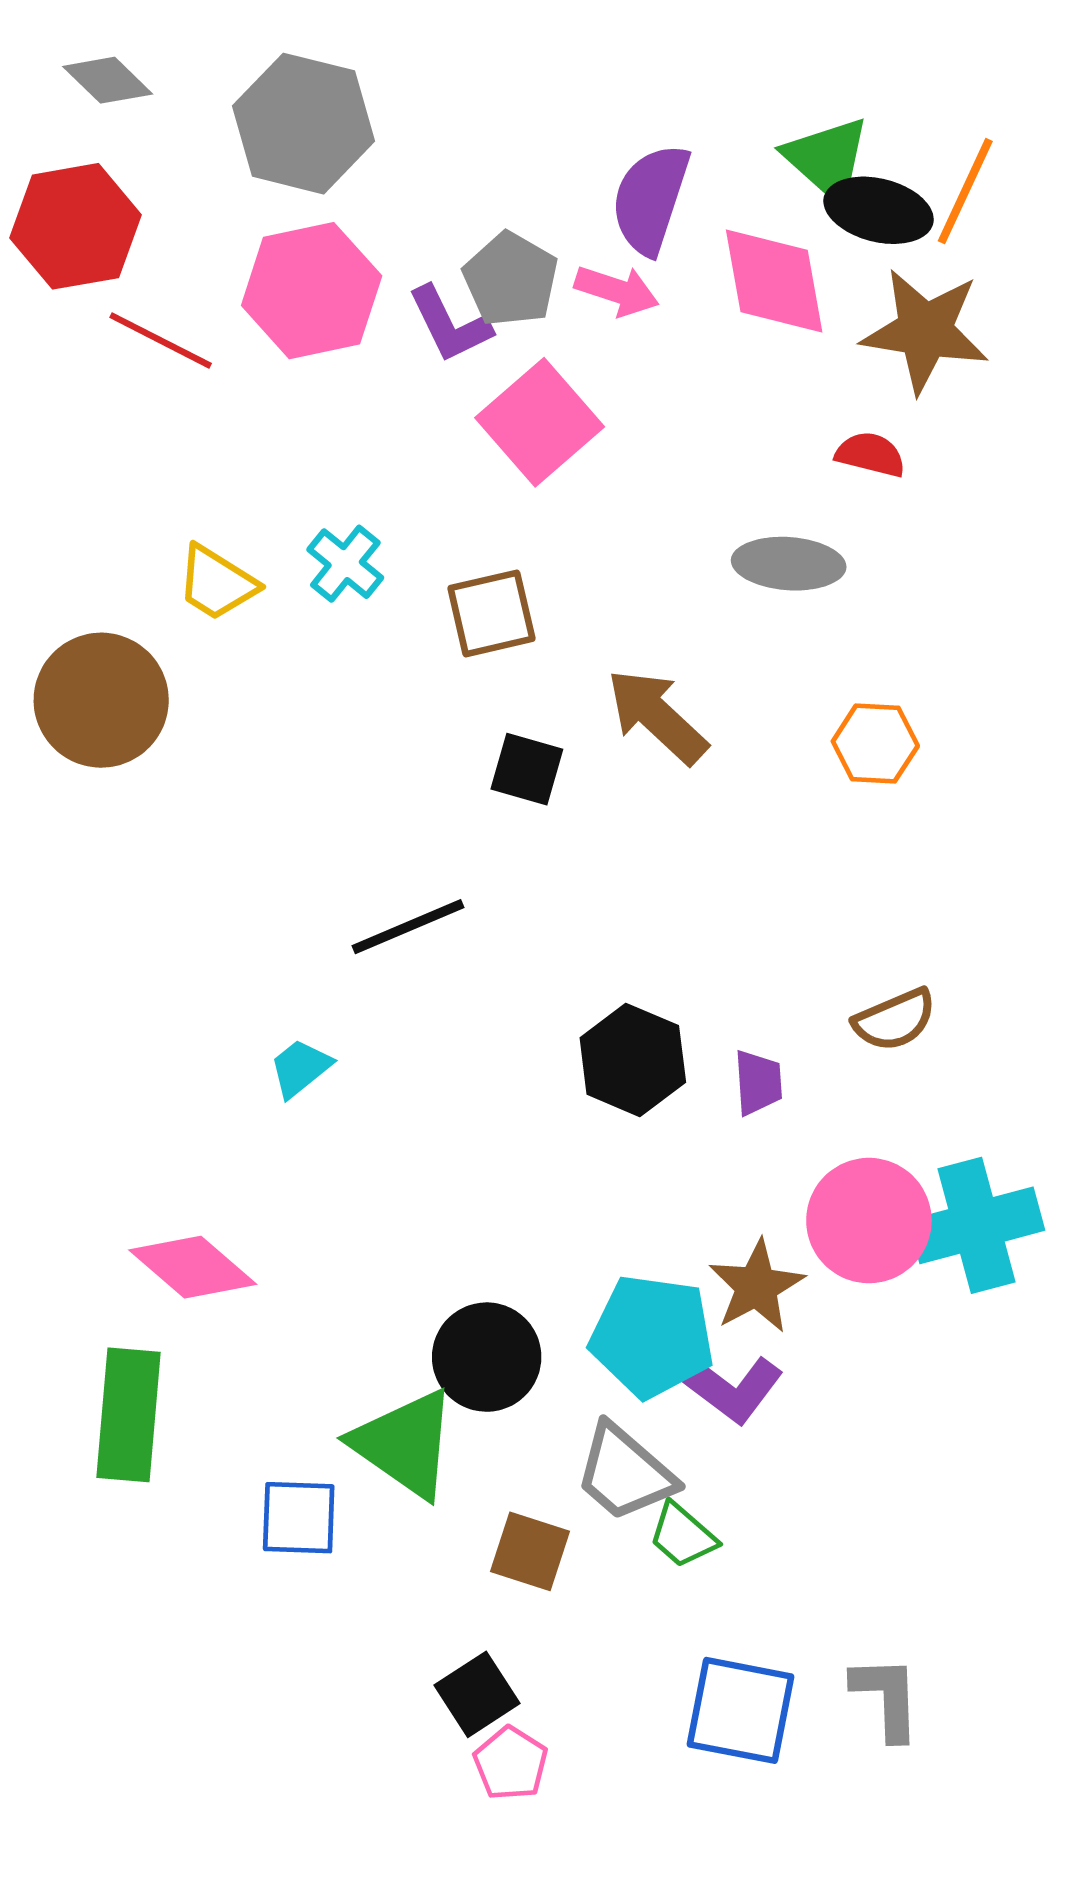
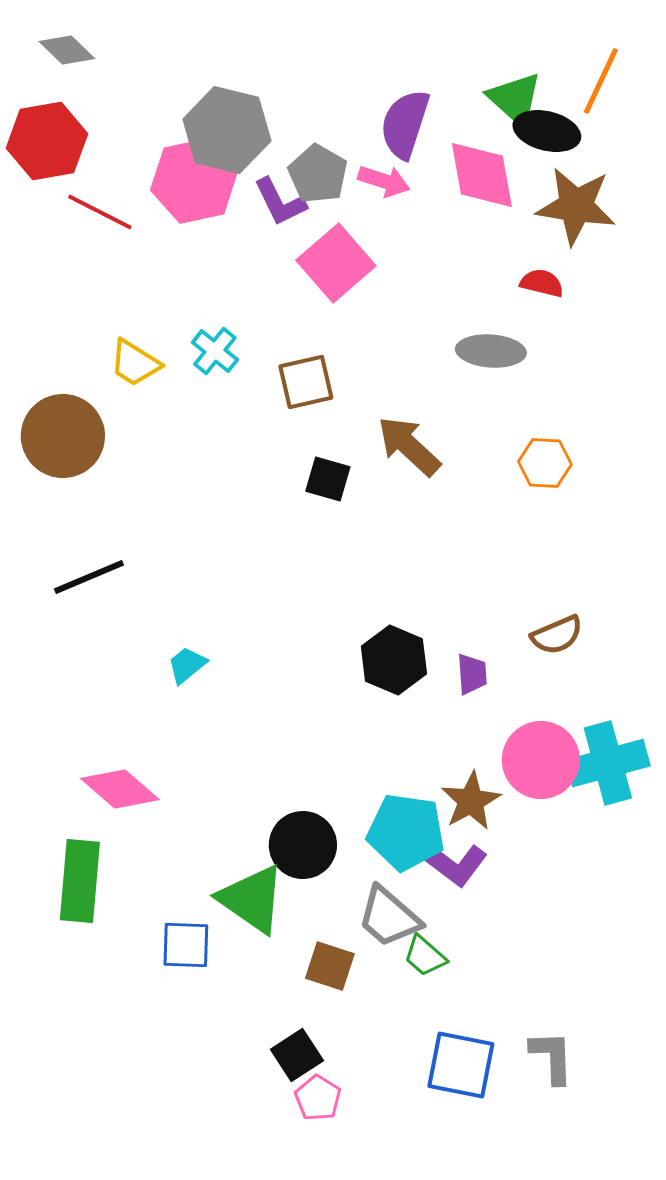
gray hexagon: (304, 124) -> (227, 130), moved
orange line: (965, 191) -> (601, 81), moved
black line: (408, 927) -> (89, 577), moved

